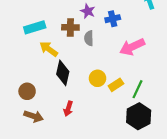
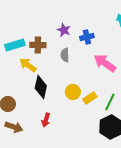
brown cross: (70, 27) -> (38, 45), moved
pink arrow: (132, 47) -> (105, 63), turned 60

